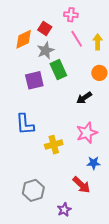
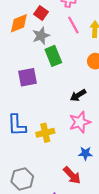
purple square: (34, 80) -> (27, 77), moved
black arrow: (84, 98) -> (78, 95), moved
blue L-shape: (25, 124) -> (17, 125), moved

